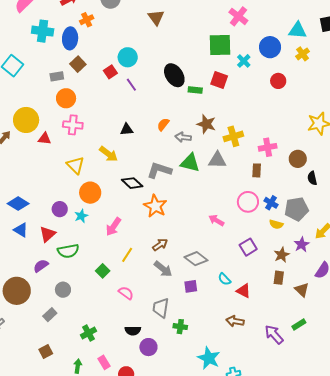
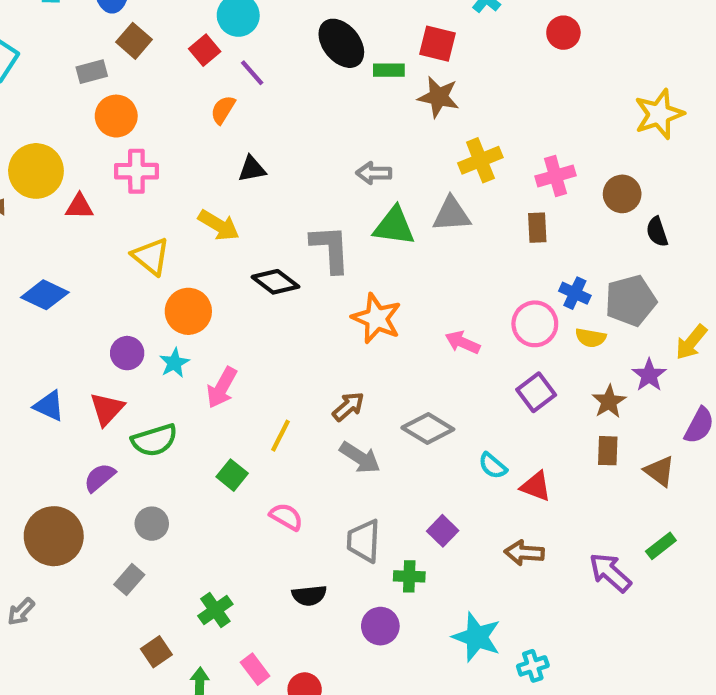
orange semicircle: (163, 124) -> (223, 110), moved
brown star: (206, 124) -> (439, 97), moved
gray L-shape: (159, 170) -> (330, 249), turned 75
pink circle: (248, 202) -> (535, 324), moved
blue diamond: (18, 204) -> (45, 295), moved
orange star: (155, 206) -> (377, 318), moved
pink arrow: (113, 227) -> (222, 388), moved
purple square: (191, 286) -> (443, 531), moved, turned -32
purple circle: (148, 347) -> (380, 626), moved
brown square: (46, 351) -> (156, 652), moved

